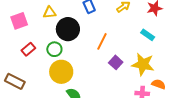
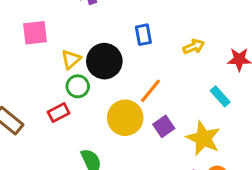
yellow triangle: (50, 12) -> (71, 59), moved, turned -48
red rectangle: (28, 49) -> (59, 113), moved
yellow circle: (61, 72) -> (125, 118), moved

